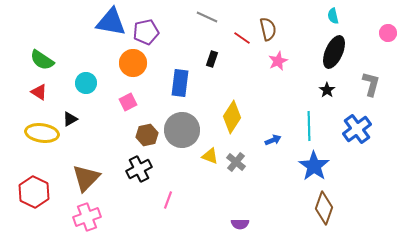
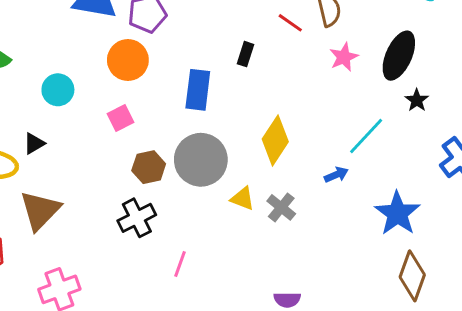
black ellipse: (334, 52) -> (399, 56), moved
cyan line: (309, 126) -> (366, 136), moved, turned 44
brown triangle: (86, 178) -> (40, 210), moved

